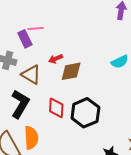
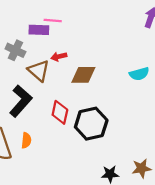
purple rectangle: (25, 39) -> (39, 30), turned -72
red arrow: (56, 59) -> (59, 57), moved
orange semicircle: (31, 138) -> (26, 140), size x0.6

